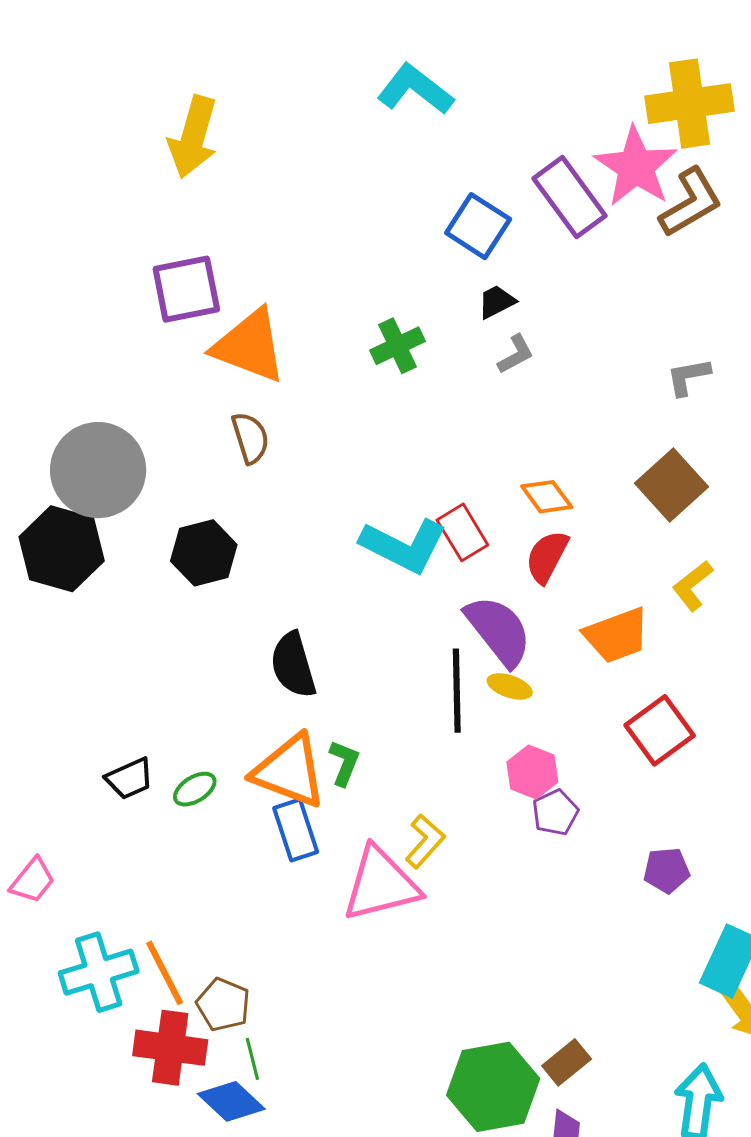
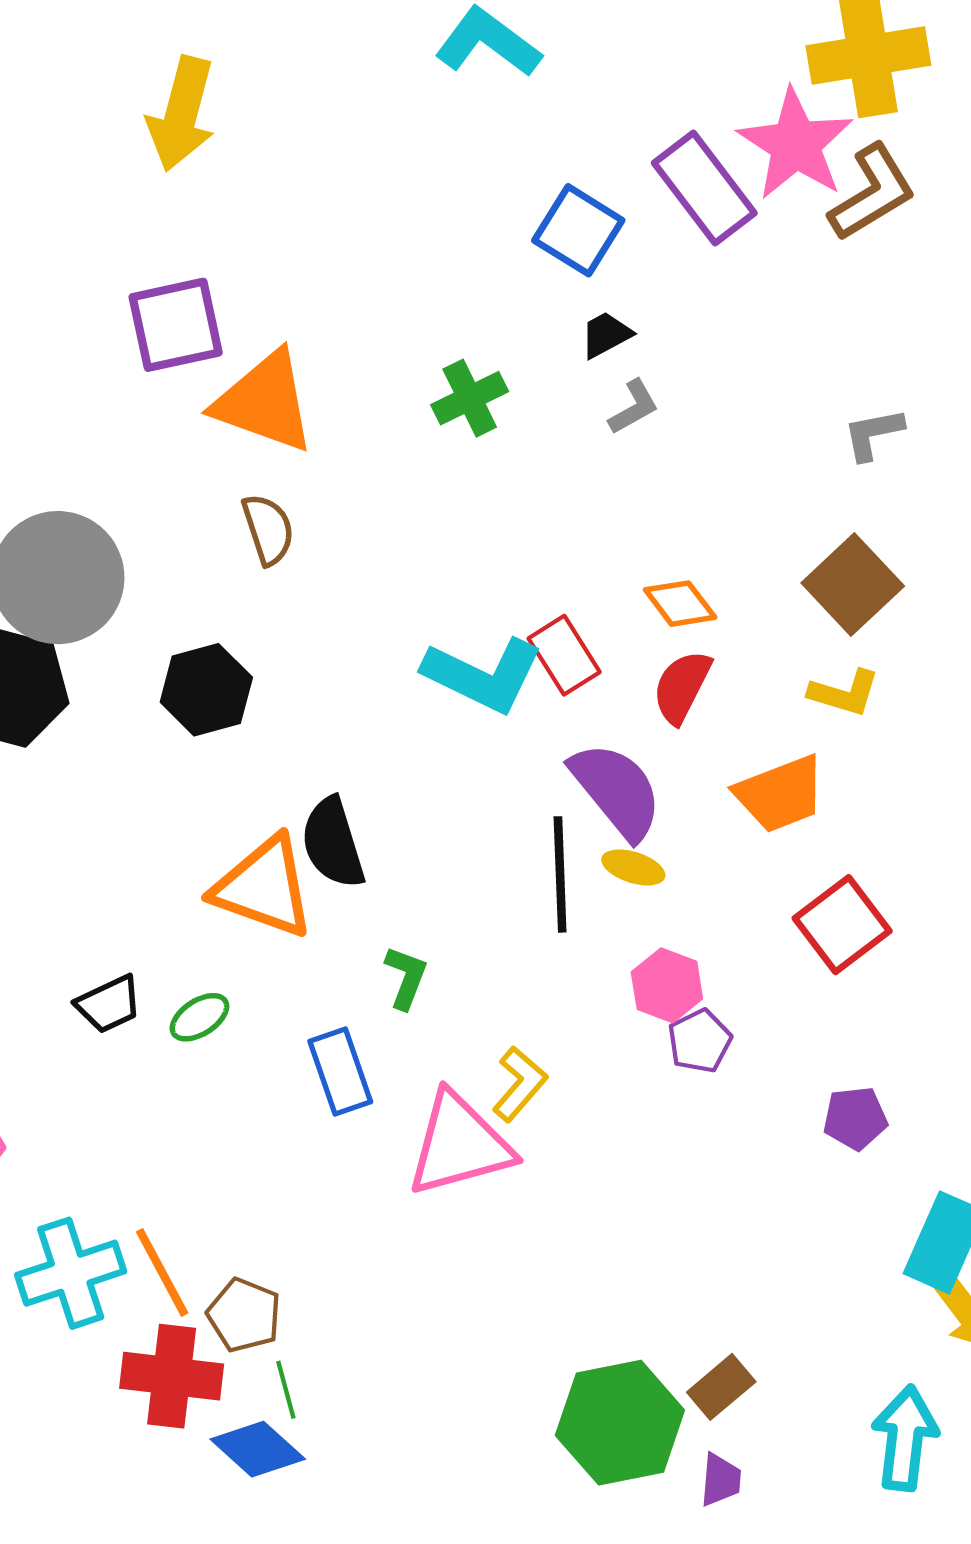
yellow L-shape: (693, 586) -> (844, 693), moved, turned -124
orange triangle: (289, 771) -> (264, 887), moved

